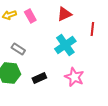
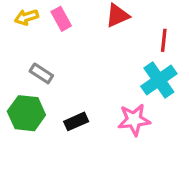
cyan cross: (65, 45) -> (159, 80), moved
pink star: (74, 77) -> (134, 120), turned -30

